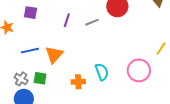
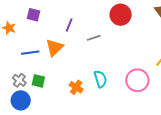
gray line: (92, 22) -> (94, 38), moved
orange triangle: (54, 55) -> (54, 47), moved
orange cross: (78, 82) -> (76, 87), turned 32

